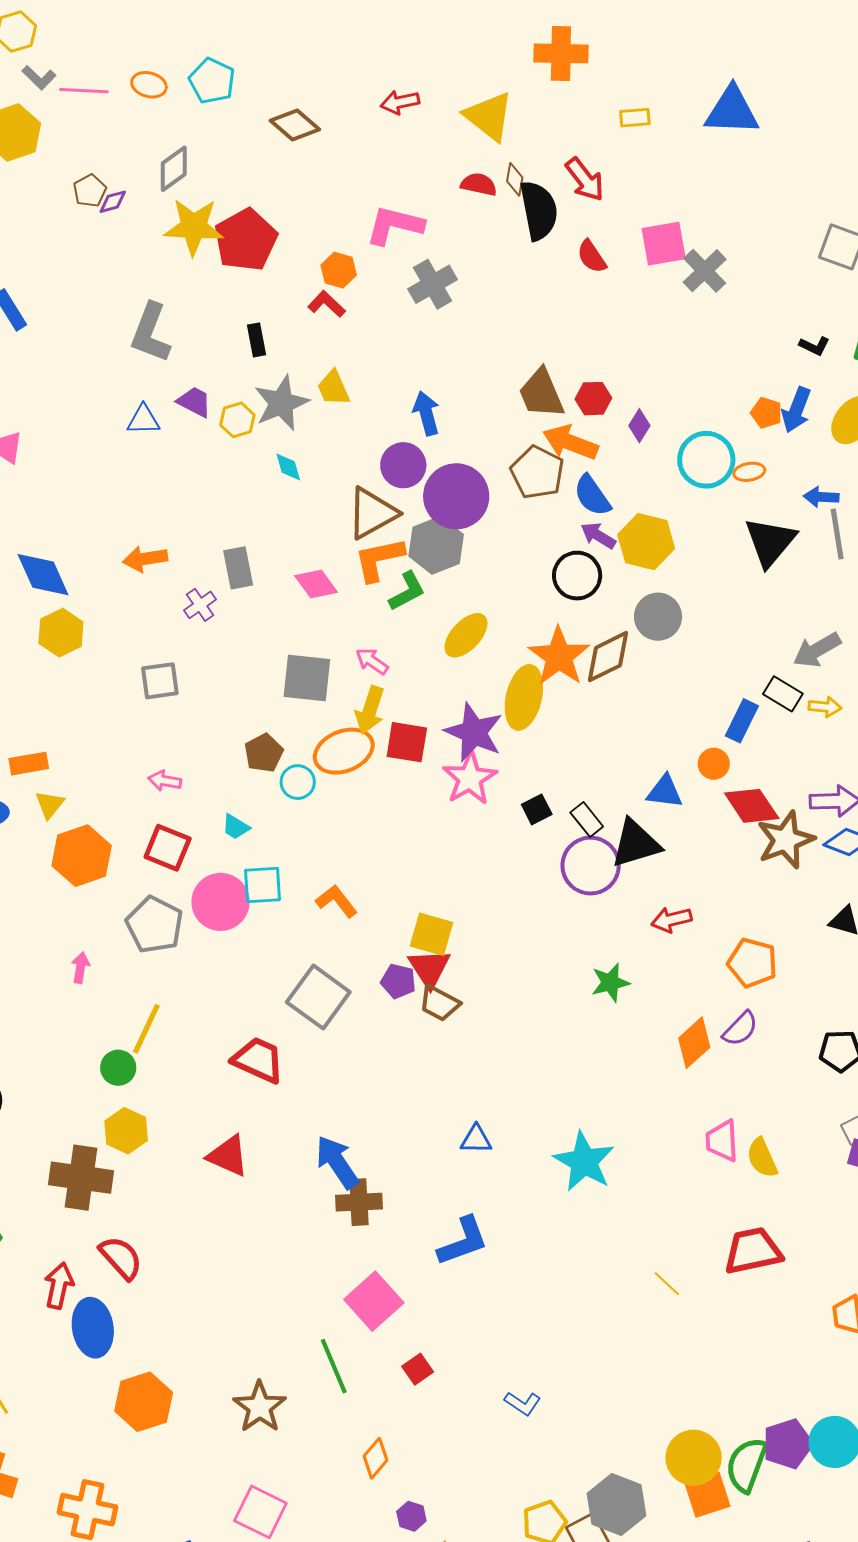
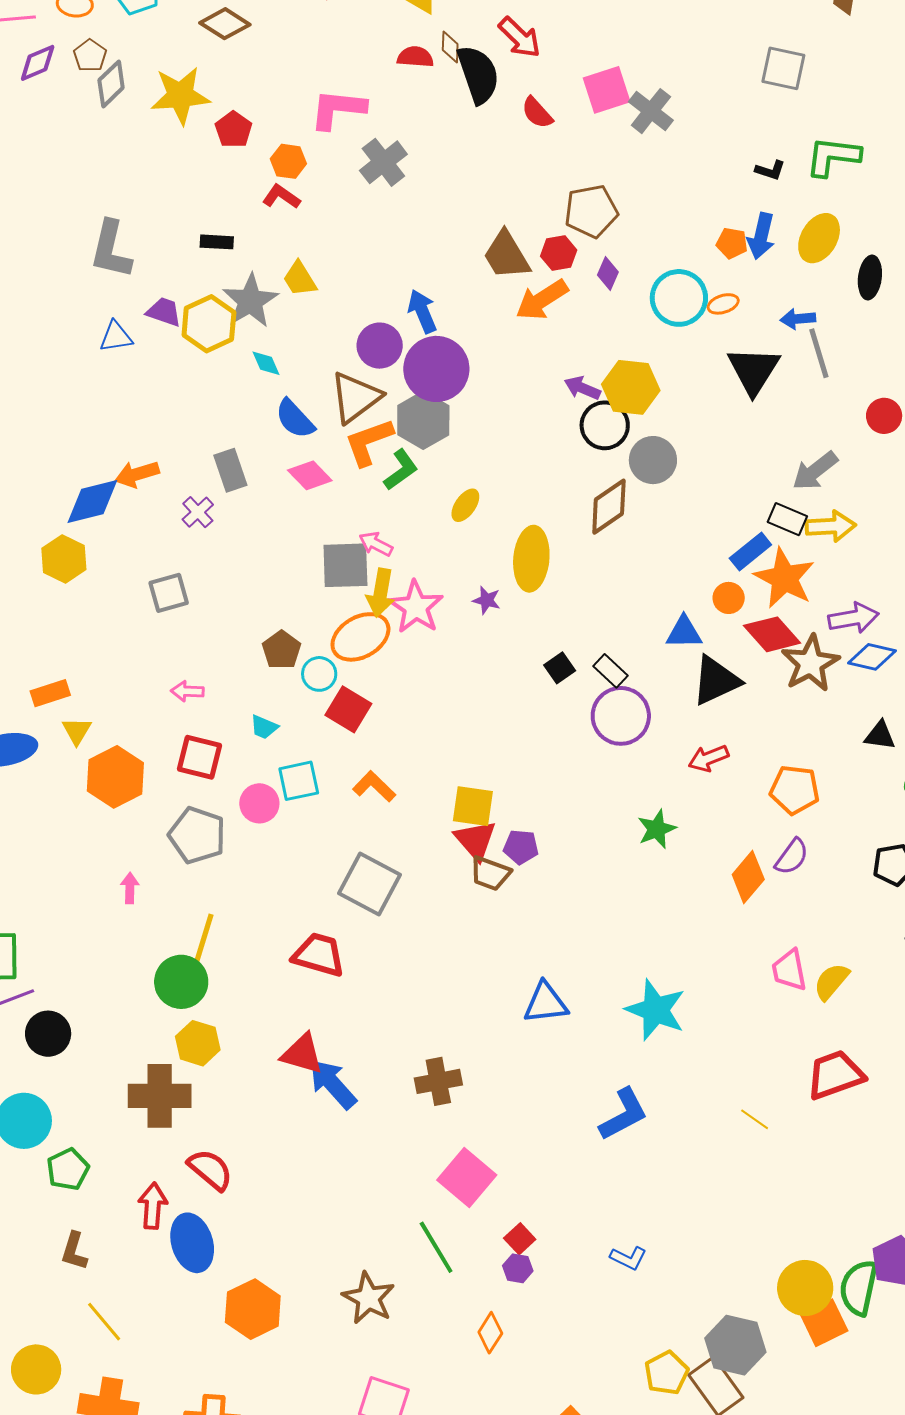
brown pentagon: (90, 191) -> (90, 56), moved
purple diamond: (113, 202) -> (38, 63), moved, size x1.4
yellow star: (194, 227) -> (180, 96), moved
red pentagon: (246, 240) -> (234, 130), moved, size x0.6
black rectangle: (256, 340) -> (217, 242), turned -68
blue arrow: (426, 413) -> (422, 311), moved
yellow hexagon: (237, 420) -> (209, 324), size x1.6
orange arrow: (570, 442) -> (542, 300), turned -46
brown pentagon: (537, 472) -> (591, 211), moved, turned -30
blue semicircle: (592, 496) -> (295, 419), moved
blue diamond: (43, 575) -> (92, 501), moved, turned -72
black circle: (577, 576) -> (605, 425), moved
yellow ellipse: (466, 635) -> (465, 505), size x0.7
orange star: (559, 656) -> (784, 578), moved
gray square: (307, 678) -> (345, 565), moved
yellow arrow: (825, 707) -> (831, 526), size x1.5
blue rectangle: (742, 721) -> (750, 552), turned 33
purple star: (474, 732) -> (487, 600), size x0.5
red square: (407, 742) -> (348, 709), moved, turned 30
pink star: (470, 778) -> (416, 607), moved
black triangle: (636, 844) -> (716, 680), moved
pink circle: (221, 902) -> (259, 803), size x0.7
purple pentagon: (398, 981) -> (521, 847), moved
green circle: (118, 1068) -> (181, 982), size x1.5
blue triangle: (476, 1139) -> (546, 1003), size x1.4
yellow semicircle: (762, 1158) -> (831, 981), turned 72
blue arrow: (337, 1162) -> (333, 1084), moved
blue L-shape: (463, 1241) -> (624, 1114), moved
purple hexagon: (411, 1516) -> (518, 1268), moved

